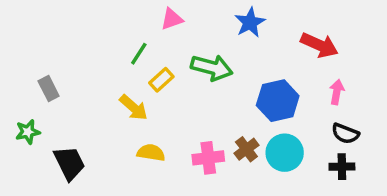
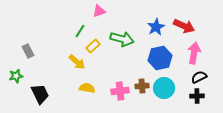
blue star: (250, 23) -> (156, 27), moved
pink arrow: (337, 92) -> (194, 53), size x1.5
black semicircle: (345, 134) -> (199, 77), turned 133
brown cross: (246, 149) -> (142, 86), turned 32

